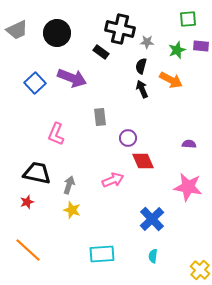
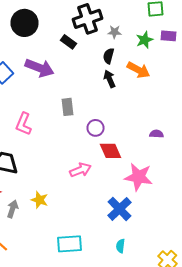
black cross: (120, 29) -> (88, 19), turned -32
gray arrow: (69, 185) -> (12, 209), moved
pink star: (188, 187) -> (138, 177), moved

